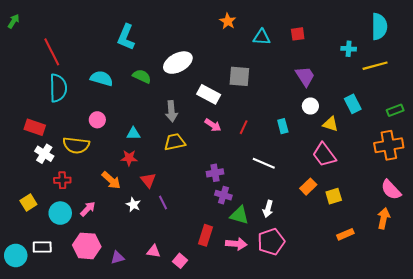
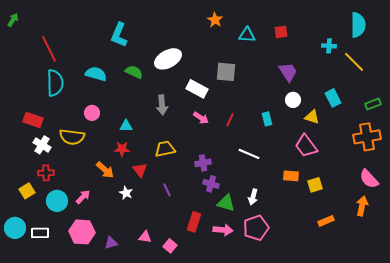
yellow line: (375, 66) -> (354, 62), turned 60
yellow trapezoid: (175, 142) -> (165, 149), moved
red cross: (62, 180) -> (46, 173), moved
orange rectangle: (308, 187) -> (291, 176), turned 49
purple line: (163, 202) -> (167, 190), moved
cyan circle: (16, 255) -> (15, 228), moved

